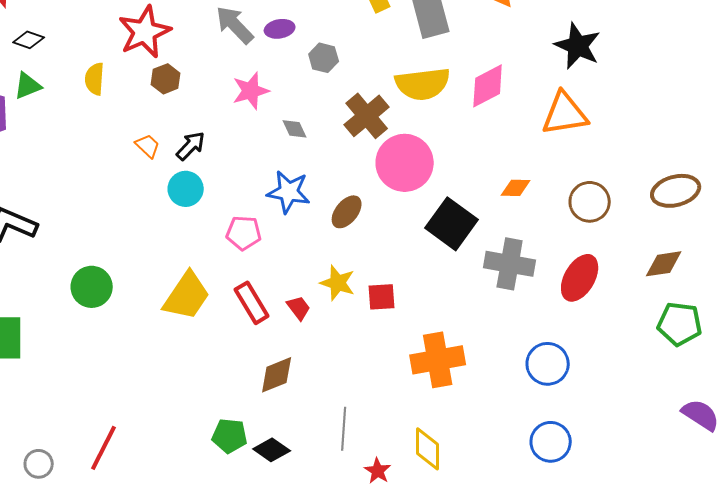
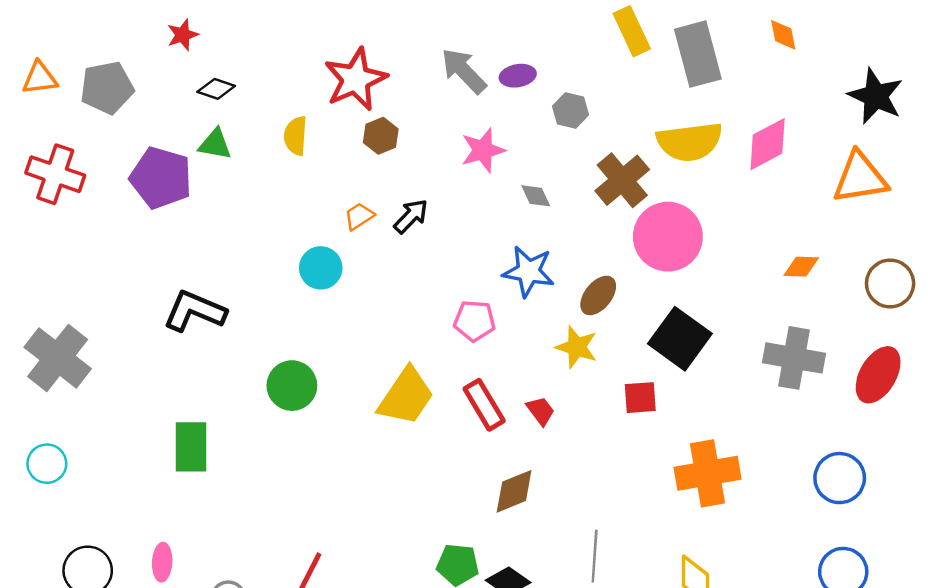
green triangle: (28, 86) -> (215, 144), turned 32
orange trapezoid: (148, 146) -> (359, 216), turned -76
cyan circle: (186, 189) -> (321, 268), moved
black square: (452, 224) -> (680, 339), moved
yellow star: (338, 283) -> (577, 347), moved

